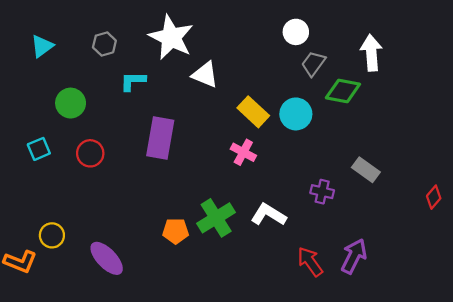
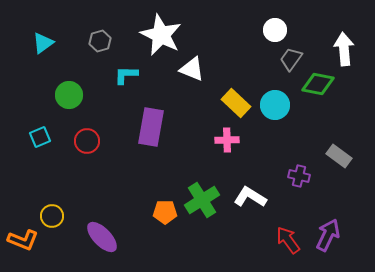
pink cross: (243, 152) -> (227, 140), turned -30

